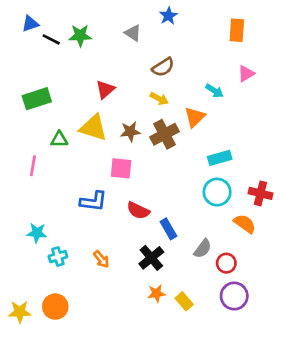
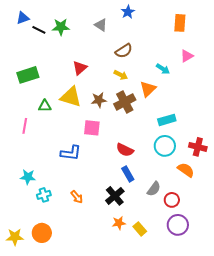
red semicircle: (138, 210) -> (125, 150), moved

